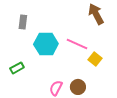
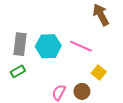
gray rectangle: (23, 22) -> (20, 44), moved, size x1.5
yellow square: (95, 59) -> (99, 72), moved

